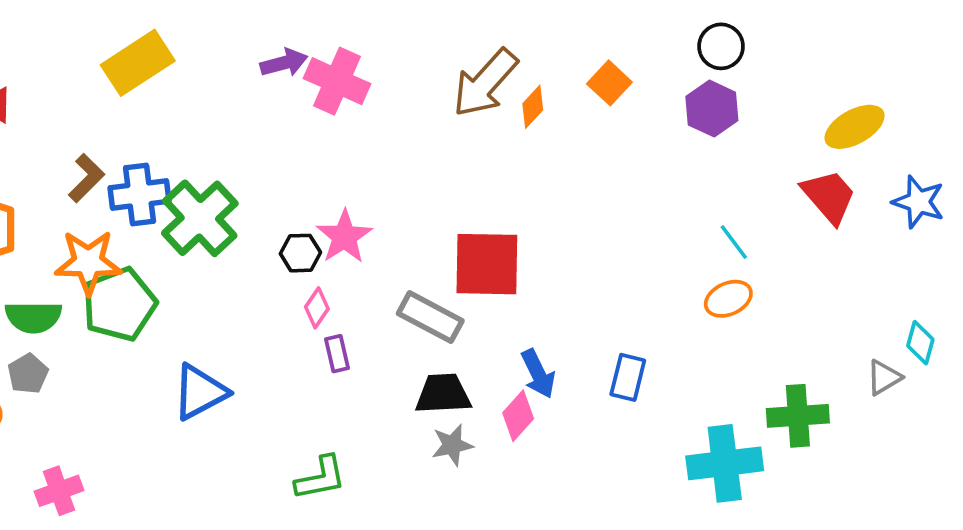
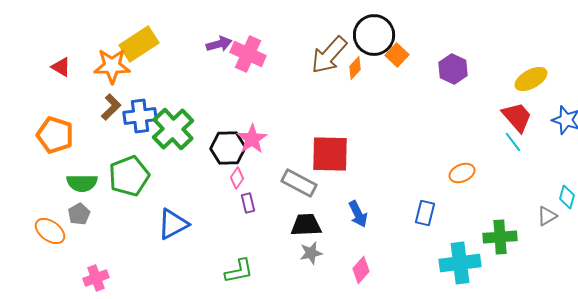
black circle: (721, 46) -> (374, 35), moved, size x1.6
cyan line: (734, 242) -> (513, 142), moved
black hexagon: (300, 253) -> (228, 148), size x1.6
orange star: (88, 262) -> (112, 66), moved
blue rectangle: (628, 377) -> (425, 213), moved
pink diamond: (518, 416) -> (361, 270), moved

